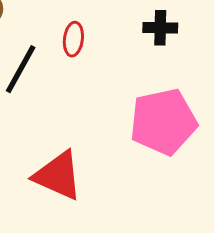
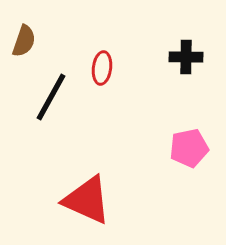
pink pentagon: (163, 122) -> (189, 148), size x0.6

